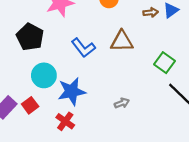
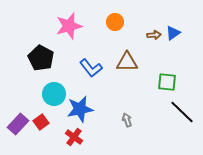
green square: (164, 63) -> (167, 82), turned -30
gray arrow: (122, 103) -> (127, 120), turned -88

